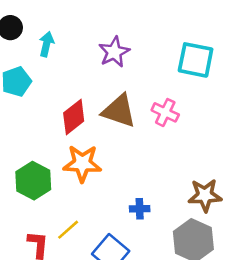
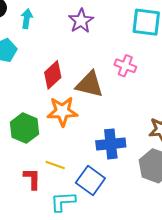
brown triangle: (119, 111) -> (90, 84), moved
blue cross: (140, 209) -> (111, 144), size x1.8
yellow line: (68, 230) -> (55, 165), turned 66

